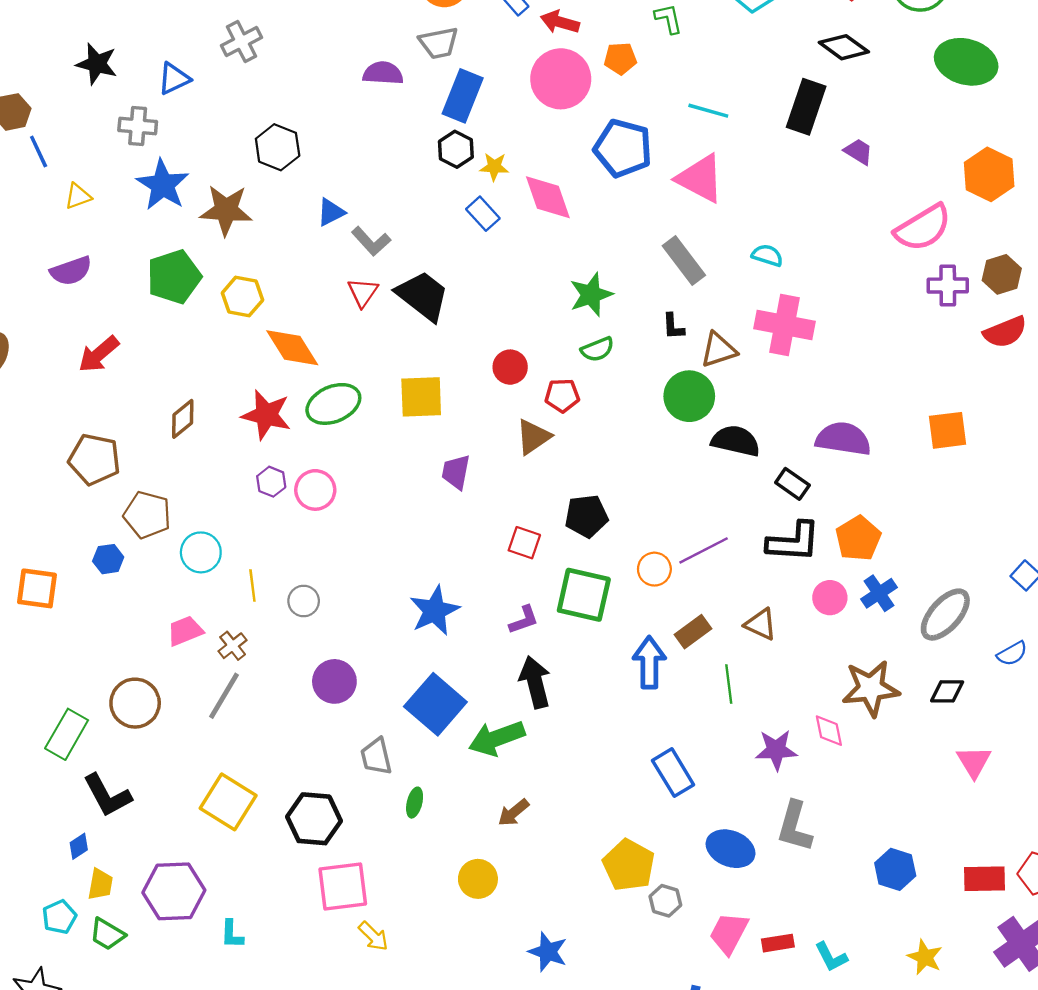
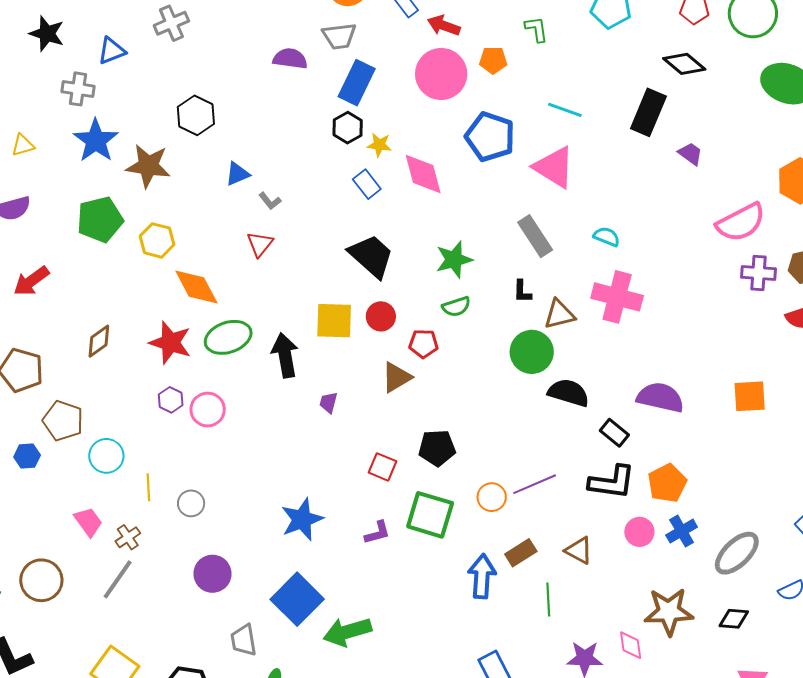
gray L-shape: (371, 241) -> (270, 201), size x0.7
black trapezoid: (423, 296) -> (371, 256), moved
yellow square: (421, 397) -> (334, 321), moved
purple trapezoid: (456, 472) -> (328, 403), size x0.7
pink trapezoid: (185, 631) -> (88, 522), turned 72
black arrow: (535, 682) -> (285, 355), moved

